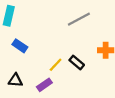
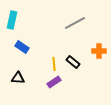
yellow line: (56, 65) -> (54, 64), turned -48
purple rectangle: (44, 85) -> (54, 82), moved

